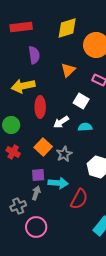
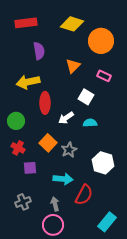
yellow diamond: (67, 28) -> (72, 24), turned 35
purple square: (38, 175) -> (30, 168), moved
gray arrow: (36, 193) -> (55, 204), moved, turned -32
pink circle: (36, 227) -> (53, 225), moved

